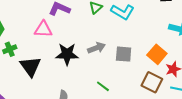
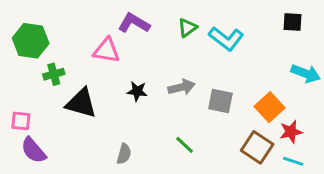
black star: (67, 54) -> (137, 91), size x0.6
black triangle: (30, 66) -> (81, 103), turned -45

